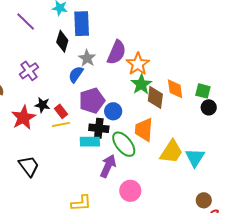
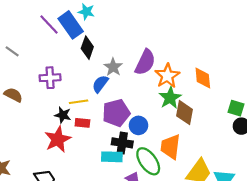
blue rectangle: (82, 24) -> (71, 25), moved, turned -35
purple cross: (29, 71) -> (50, 78), turned 30
orange diamond: (175, 89) -> (203, 78), moved
red rectangle: (61, 111) -> (82, 123), turned -48
red star: (23, 118) -> (58, 139), moved
yellow line: (61, 124) -> (79, 102), moved

